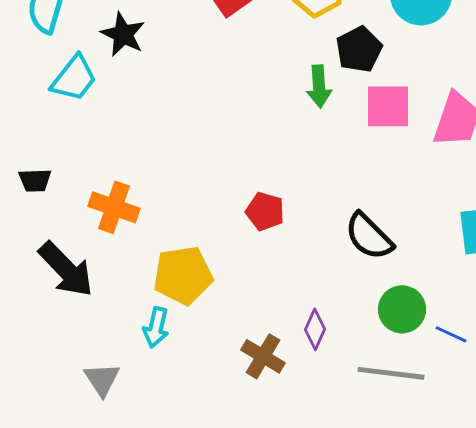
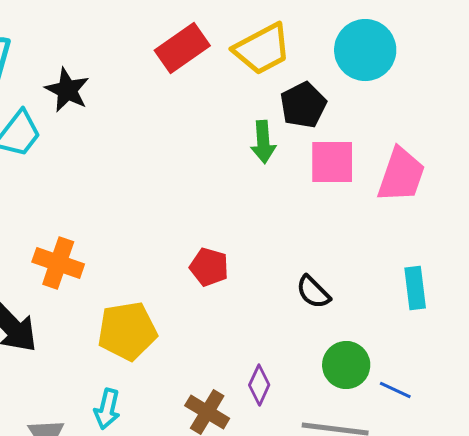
black semicircle: (369, 236) -> (313, 292), size x0.7
cyan arrow: (156, 327) -> (107, 409), moved

